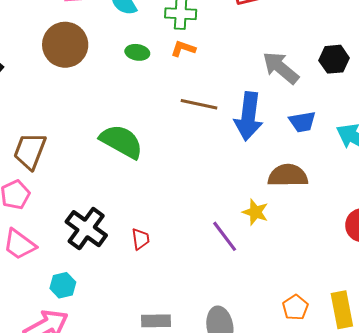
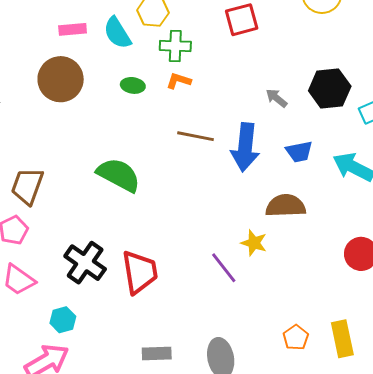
black hexagon: (334, 59) -> (330, 88), size x1.4
gray arrow: (281, 68) -> (276, 98), size x0.6
red trapezoid: (141, 239) -> (140, 272), size x2.0

